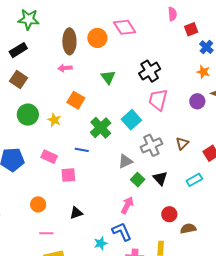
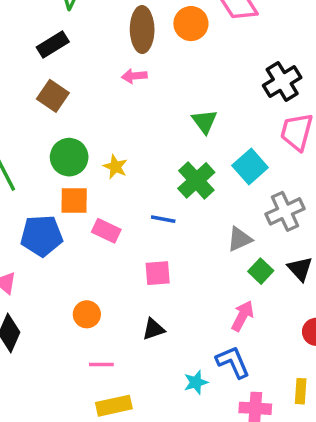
green triangle: (108, 77) -> (204, 122), moved
orange square: (76, 100) -> (74, 201), moved, turned -30
pink square: (68, 175) -> (158, 273), moved

